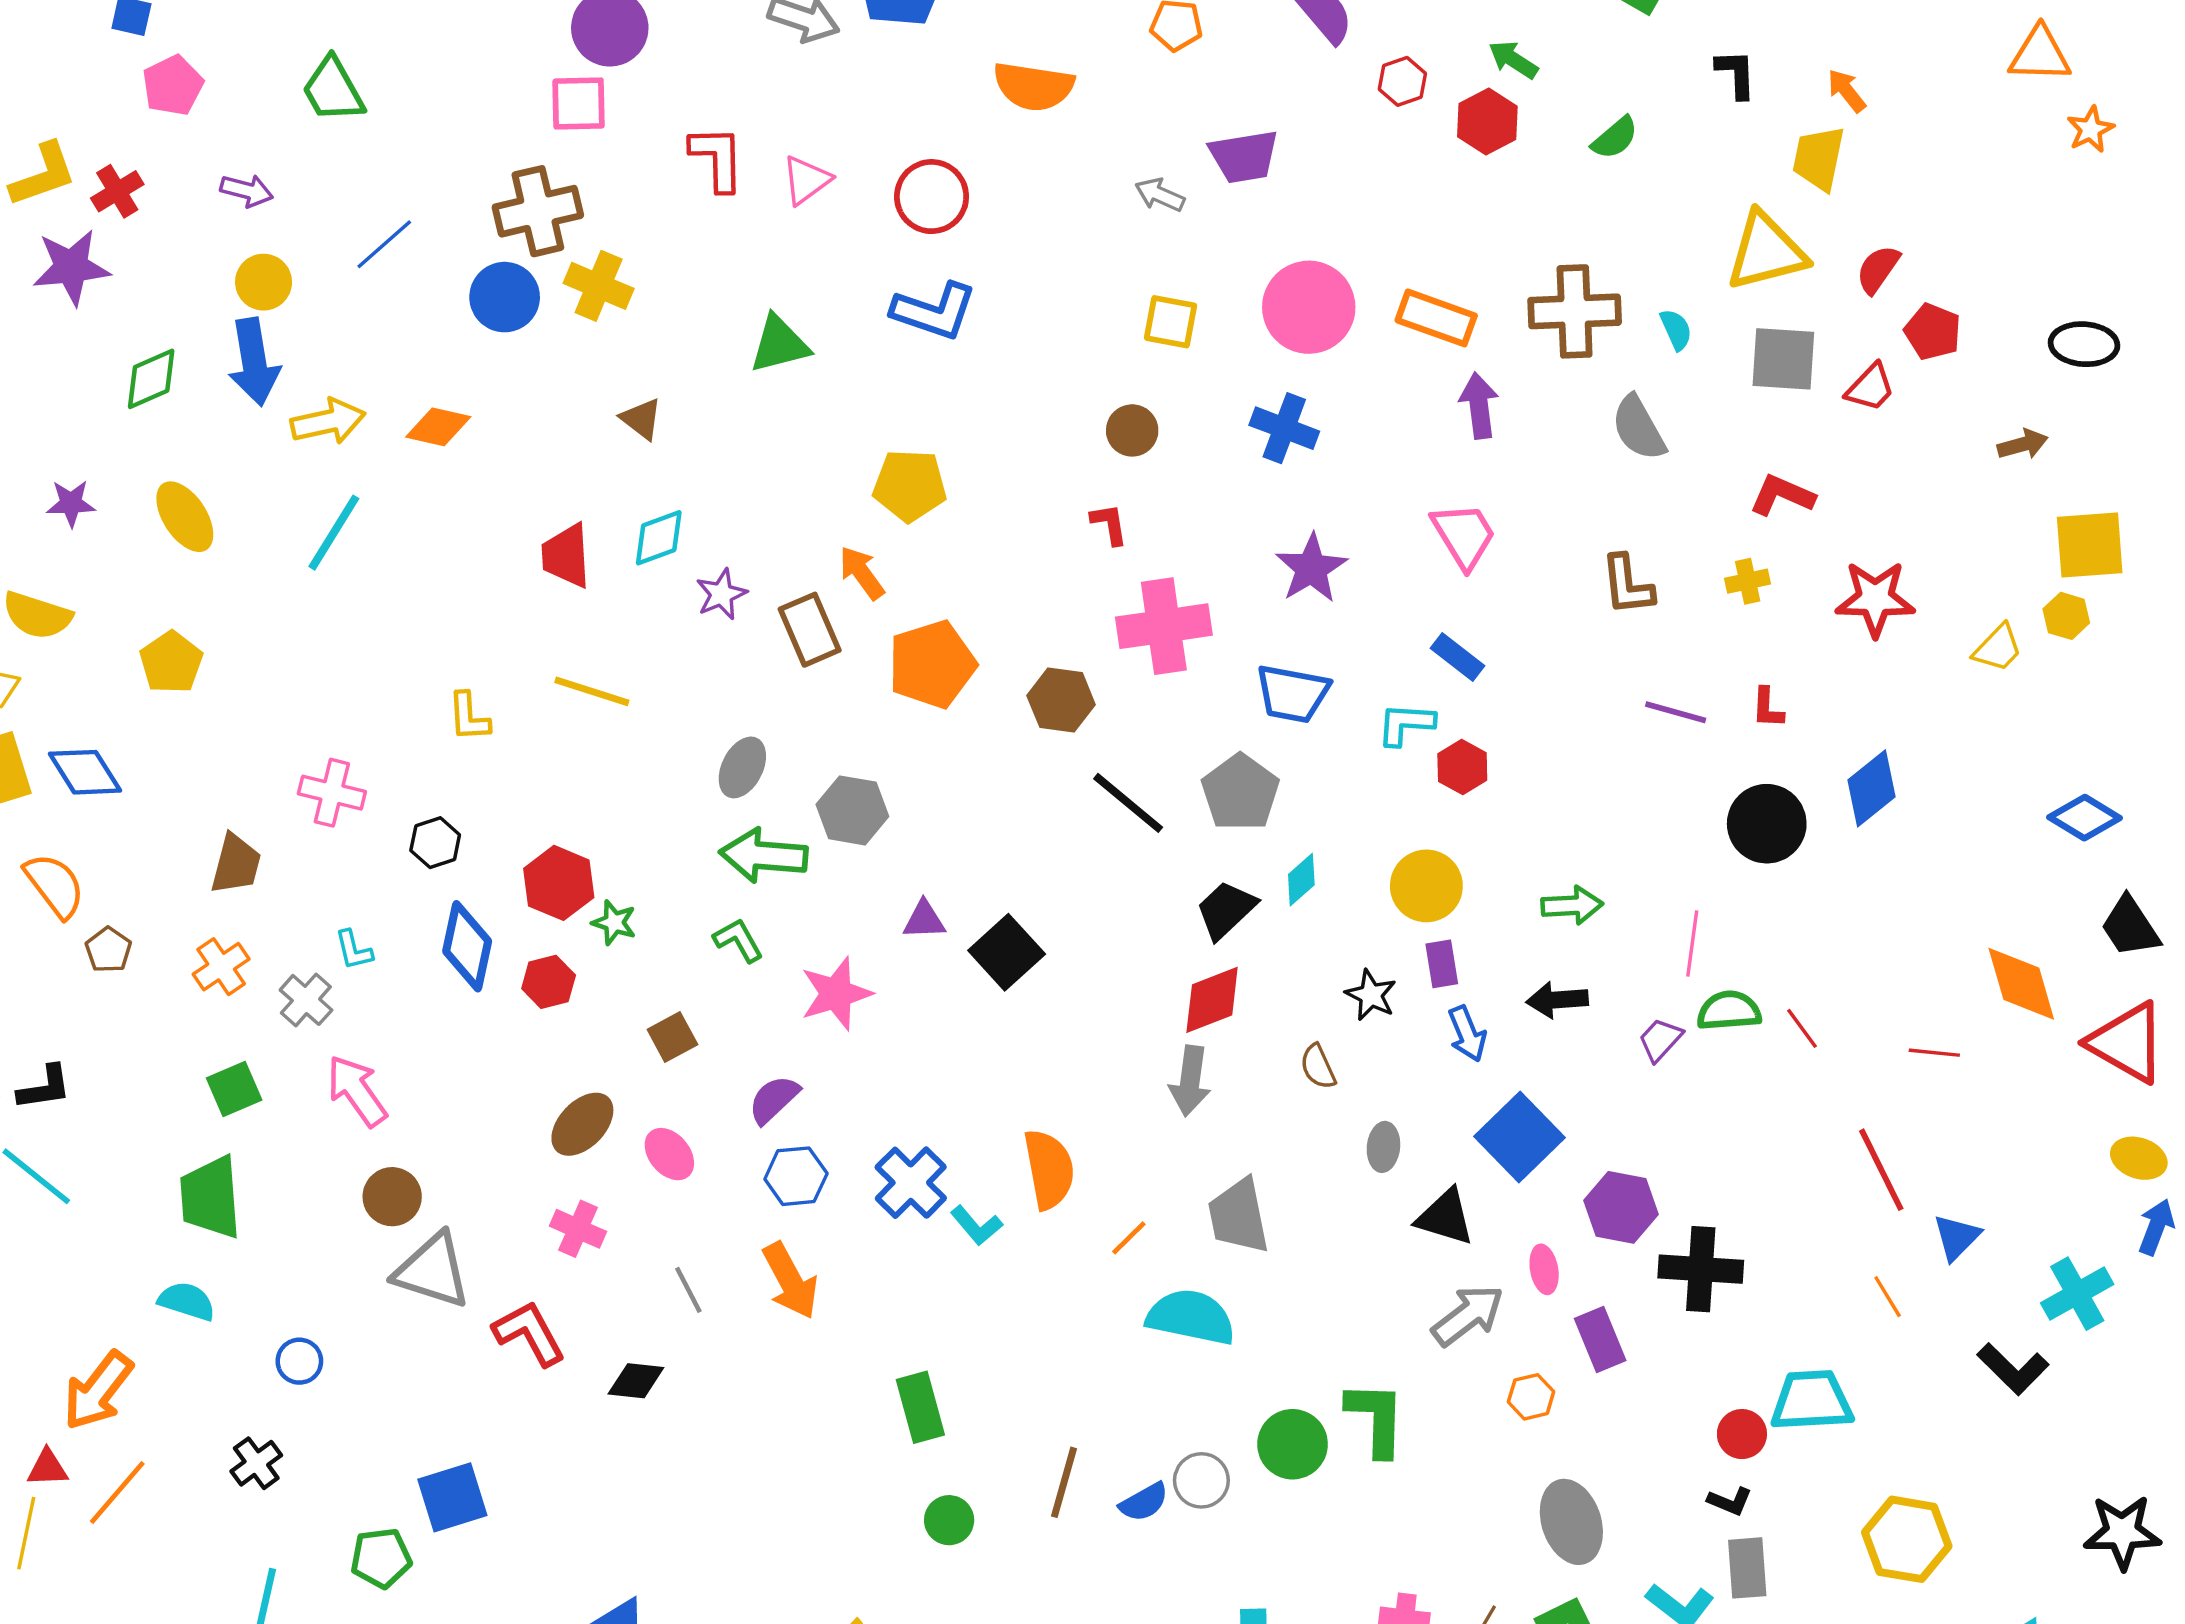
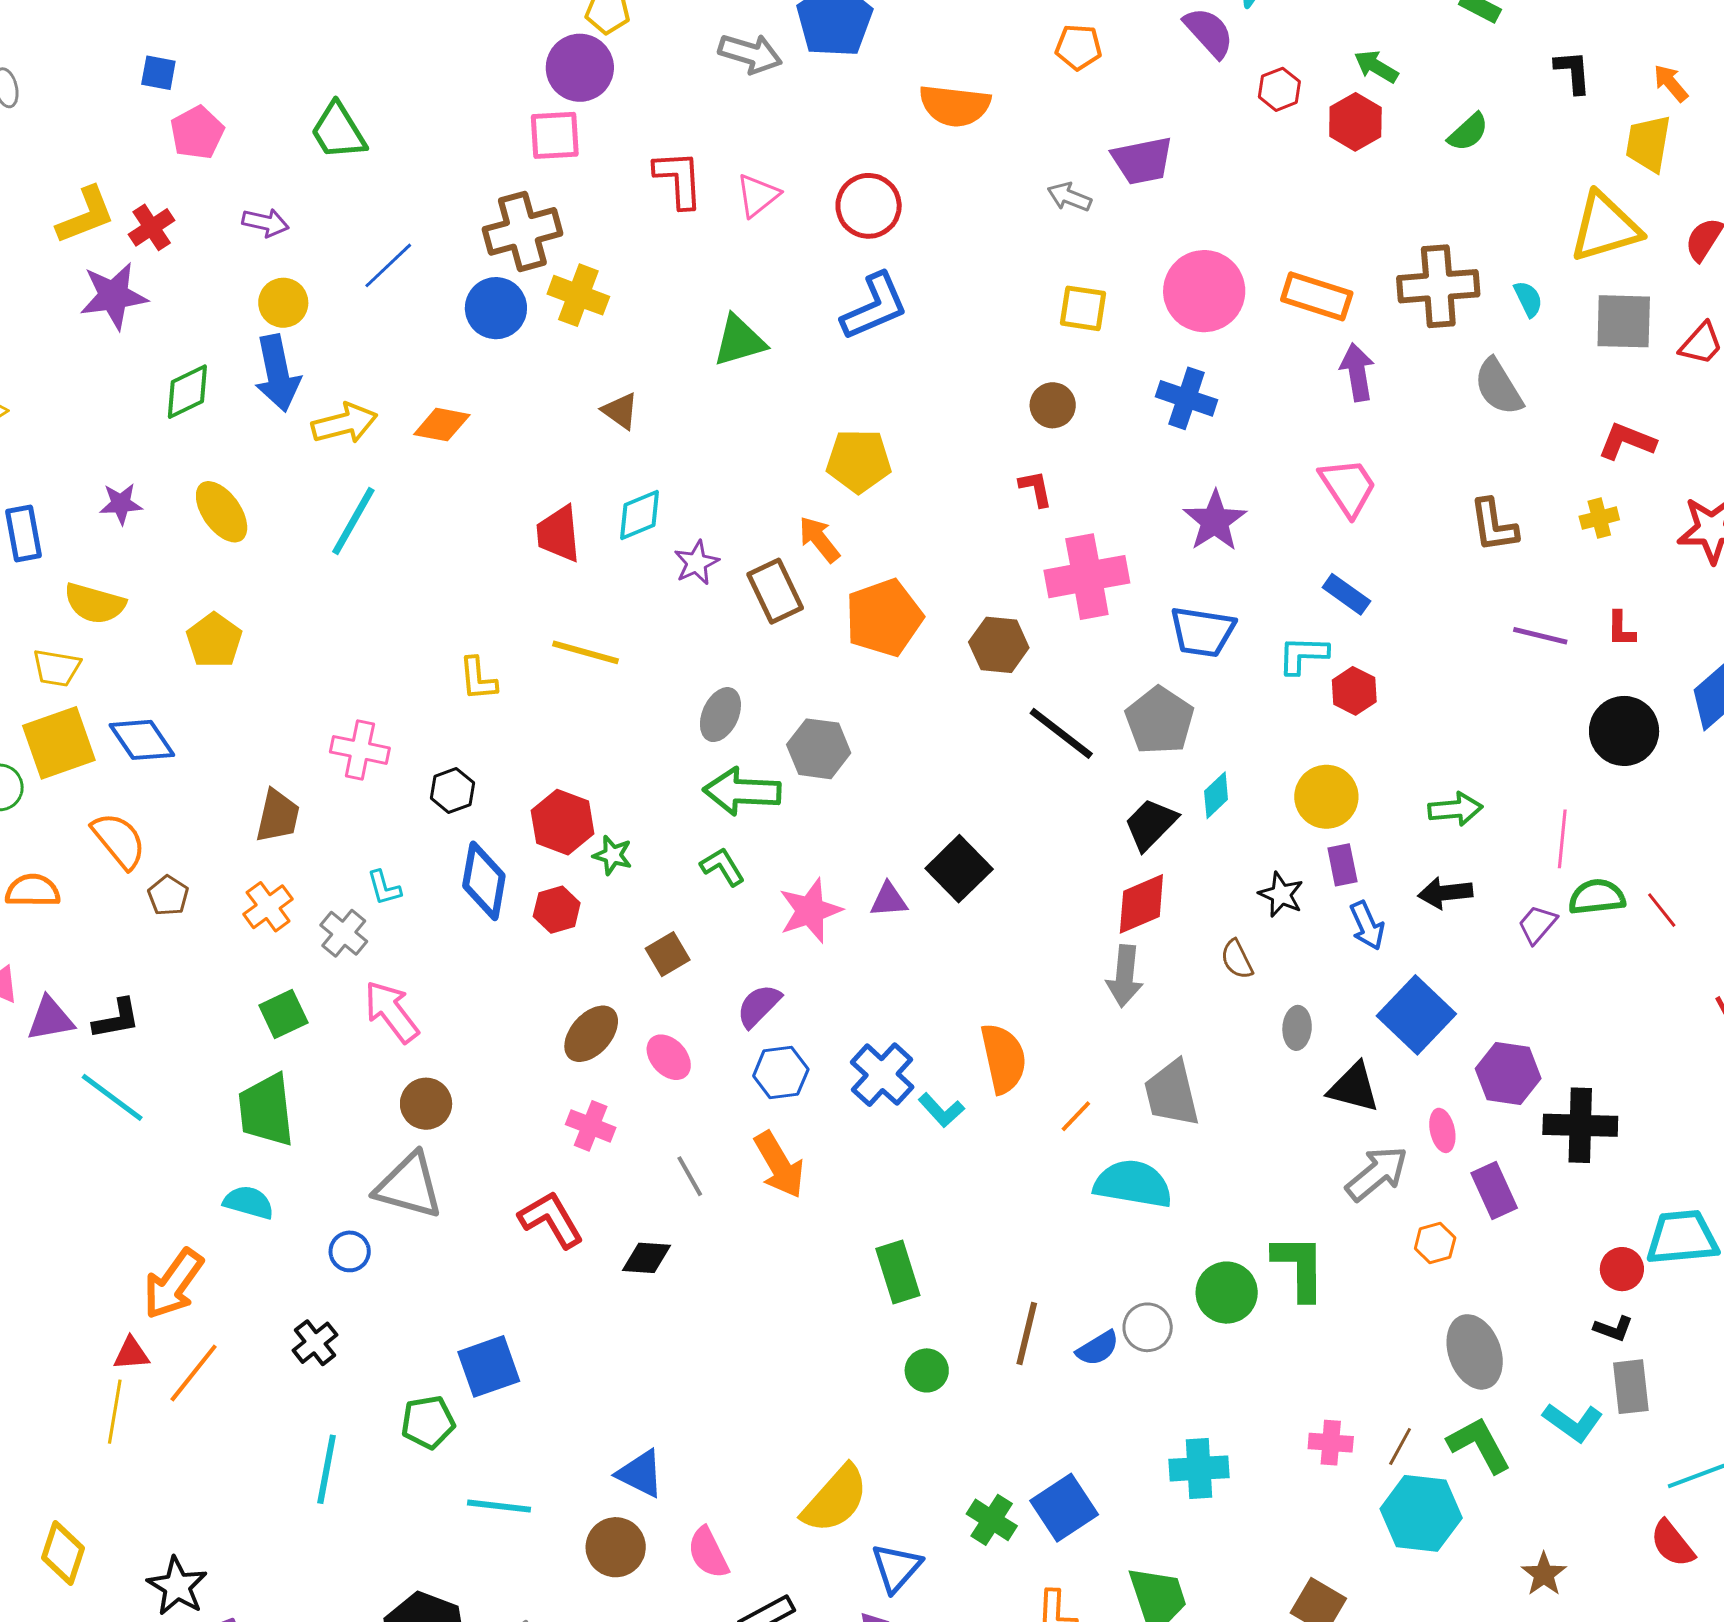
blue L-shape: (934, 311) -> (875, 307), turned -40
purple triangle: (924, 920) -> (889, 900), moved
gray triangle: (432, 1271) -> (409, 1186), moved

